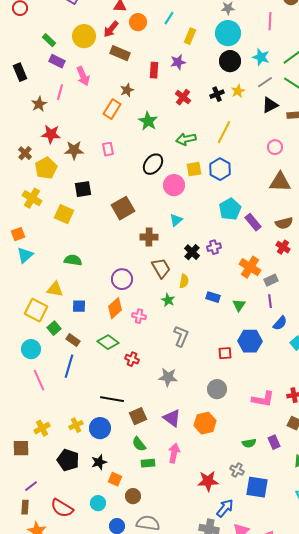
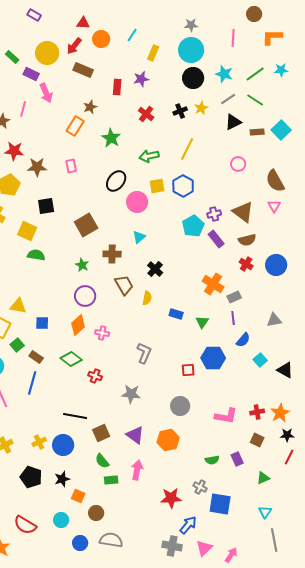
purple rectangle: (57, 61) -> (31, 74), moved
brown triangle: (280, 182) -> (243, 212), moved, turned 35
purple cross: (214, 247) -> (214, 214), moved
green semicircle: (73, 260) -> (36, 255), moved
green star: (168, 300) -> (82, 265), moved

